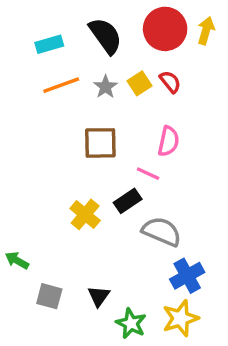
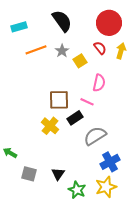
red circle: (165, 29) -> (109, 23), moved
yellow arrow: (206, 31) -> (121, 51), moved
cyan rectangle: (49, 44) -> (19, 27), moved
yellow square: (140, 83) -> (80, 61), moved
brown square: (100, 143) -> (59, 100), moved
gray semicircle: (162, 231) -> (95, 136), turned -55

